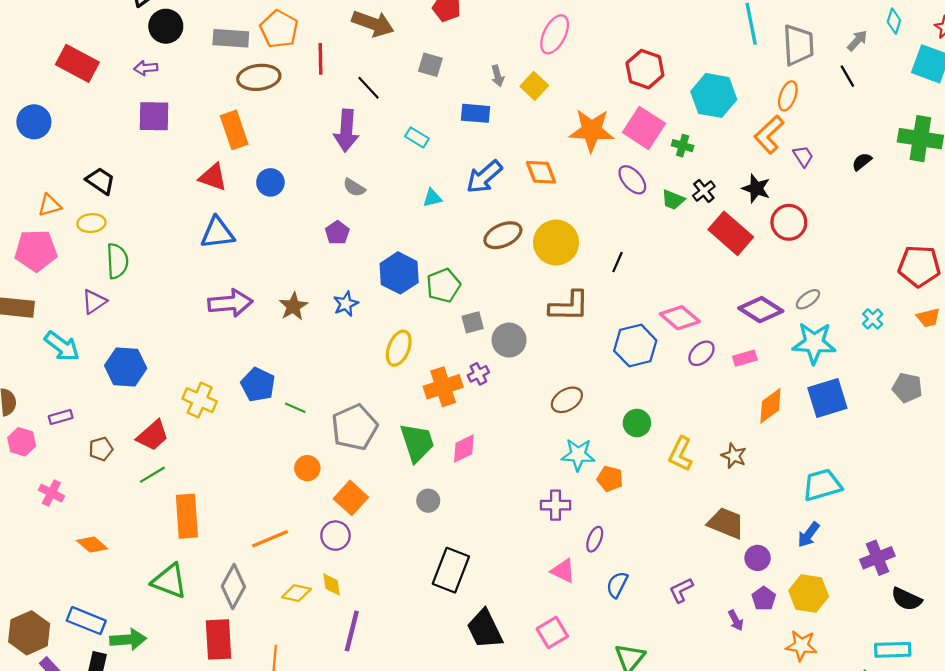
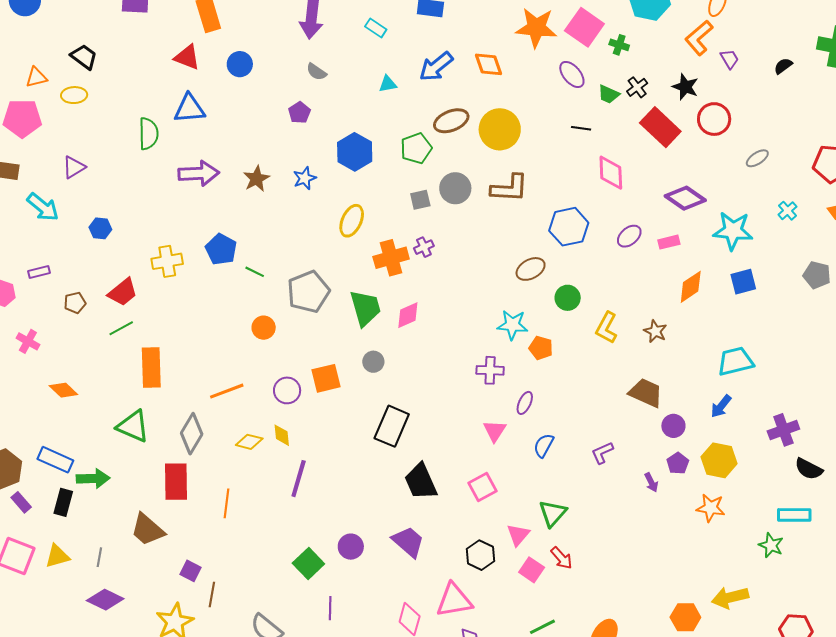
green semicircle: (117, 261) -> (148, 134), moved
black line: (617, 262) -> (581, 128), moved, turned 72
green pentagon: (443, 285) -> (416, 148), moved
gray ellipse: (808, 299) -> (757, 158), moved
pink diamond: (680, 318) -> (611, 173), moved, turned 45
gray circle: (509, 340) -> (455, 188), moved
blue hexagon: (126, 367) -> (100, 228), size x0.6
blue square: (827, 398) -> (743, 282), size x0.7
yellow cross: (200, 400) -> (167, 261), turned -36
brown ellipse: (567, 400) -> (531, 269), moved
orange square: (351, 498) -> (326, 378), moved, turned 32
pink triangle: (563, 571) -> (495, 431), turned 35

